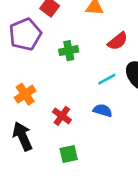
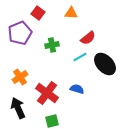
cyan line: (107, 79) -> (80, 57), moved
red cross: (62, 116) -> (47, 93), size x1.6

